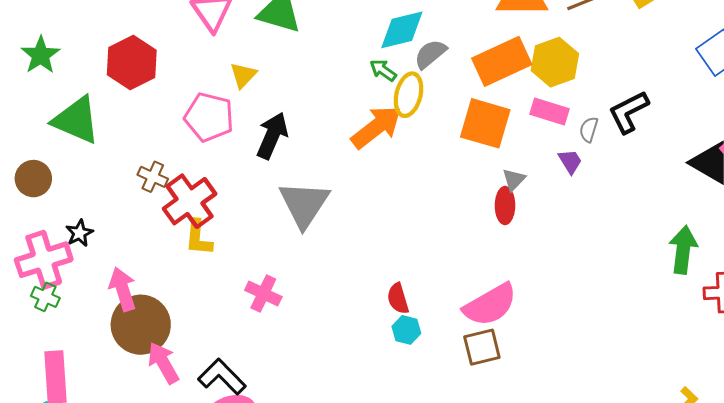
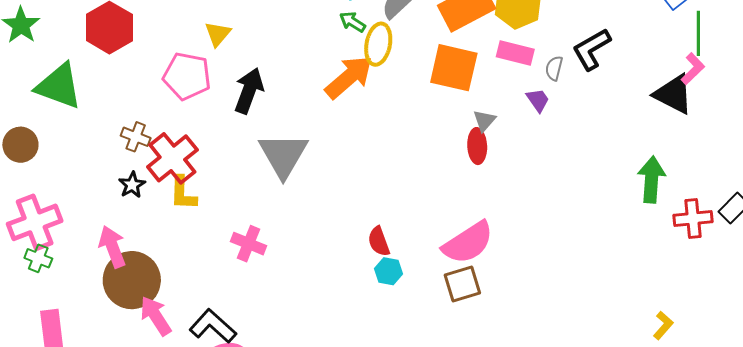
black star: (79, 233) -> (132, 185), moved

